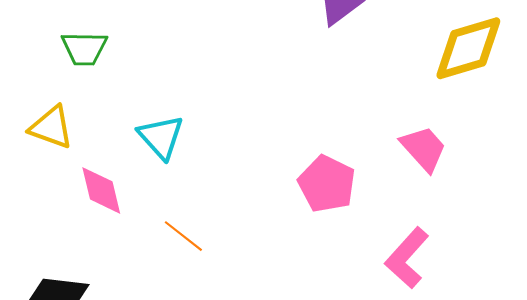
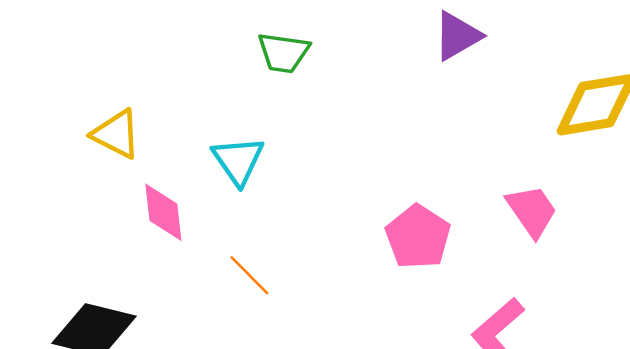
green trapezoid: (84, 48) -> (283, 53), moved

